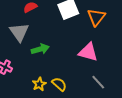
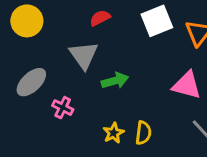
yellow semicircle: (59, 84) -> (143, 133), turned 56

